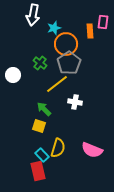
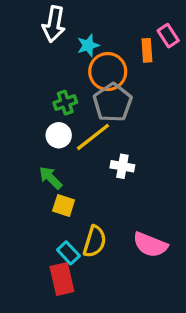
pink rectangle: (103, 22) -> (168, 36), turned -40
green cross: (40, 63) -> (65, 103), turned 32
white circle: (13, 75) -> (59, 135), moved
green arrow: (44, 109) -> (51, 178), moved

